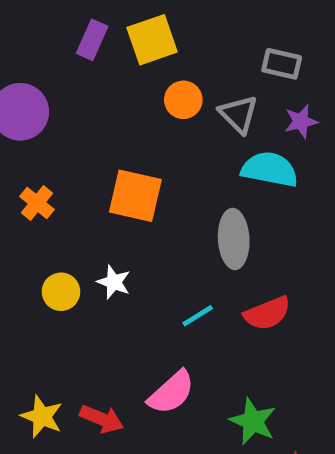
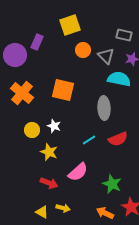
purple rectangle: (92, 40) -> (37, 42), moved
orange cross: (37, 203) -> (22, 93), size x1.6
yellow star: (42, 416) -> (49, 152), moved

